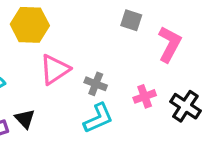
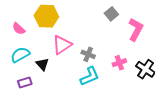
gray square: (131, 20) -> (111, 14), turned 32
black triangle: (25, 119) -> (42, 64), moved

